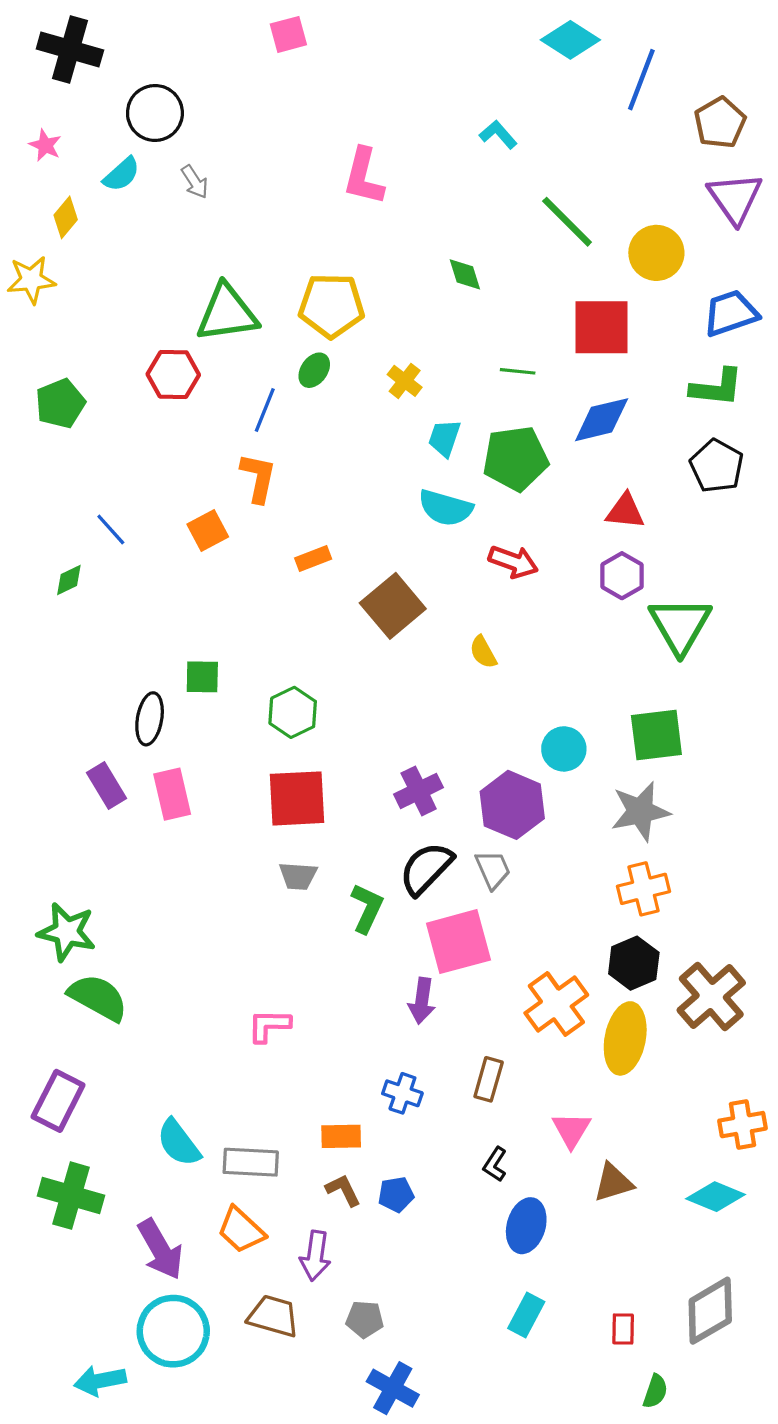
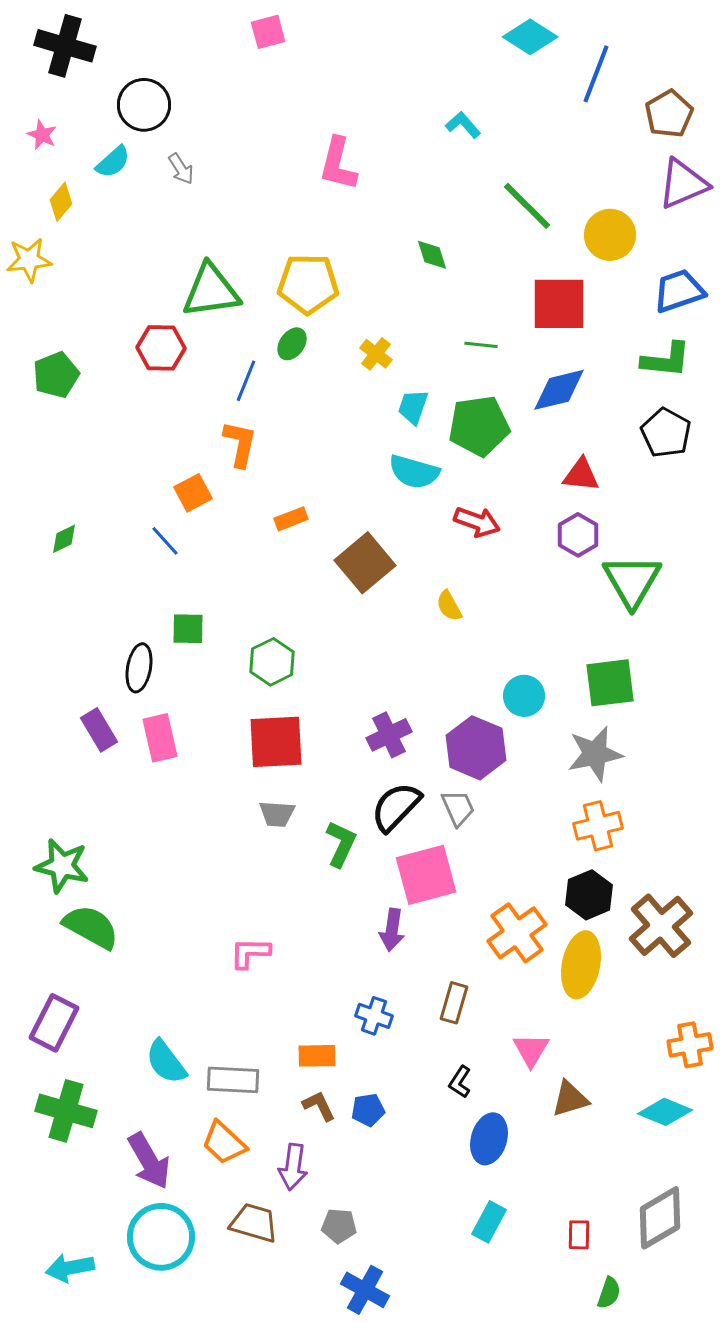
purple triangle: (735, 198) -> (683, 184), turned 42
blue line: (111, 529) -> (165, 541), moved
cyan arrow: (100, 1381) -> (70, 1268), moved

